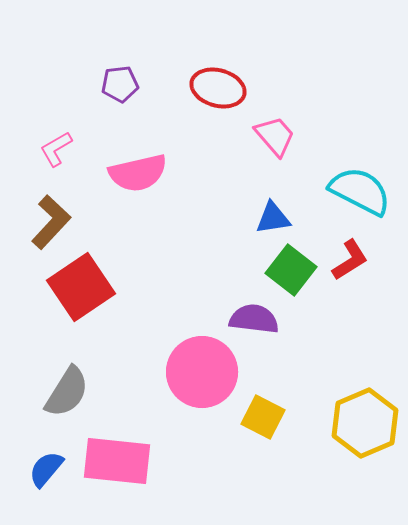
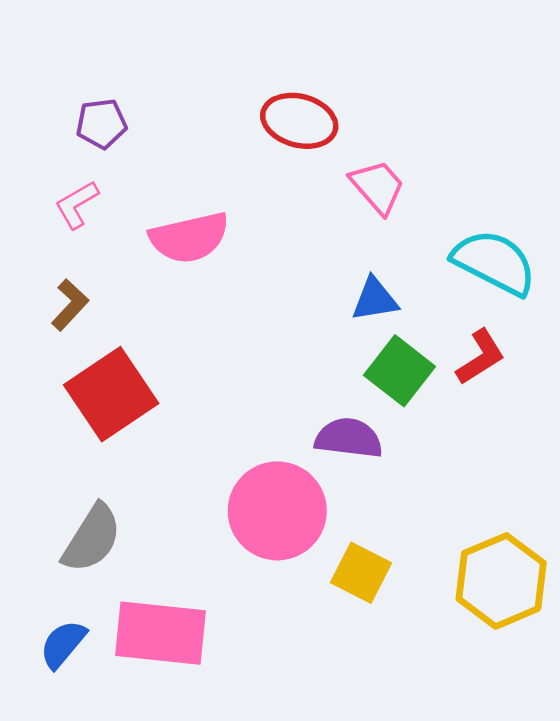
purple pentagon: (120, 84) -> (101, 124), moved
brown L-shape: (51, 222) -> (70, 305), size x0.7

